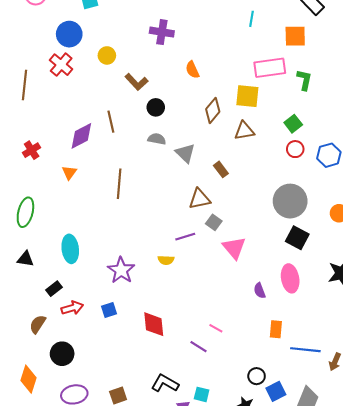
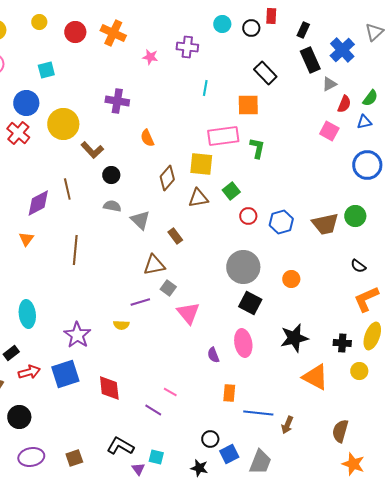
yellow circle: (107, 55) -> (63, 124), size x1.8
green square: (293, 124) -> (231, 191), moved
blue square: (109, 310) -> (65, 374), size x1.8

